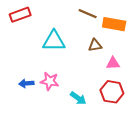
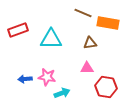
red rectangle: (20, 15) -> (18, 30), moved
pink triangle: (113, 63) -> (87, 68), moved
cyan arrow: (78, 98) -> (62, 93), moved, turned -56

